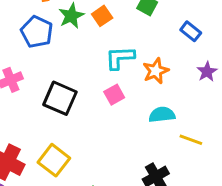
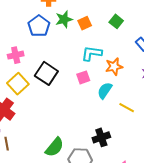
cyan semicircle: (162, 115) -> (105, 90), moved, turned -60
yellow line: (191, 140) -> (127, 108), moved
yellow square: (54, 160) -> (18, 84), moved

